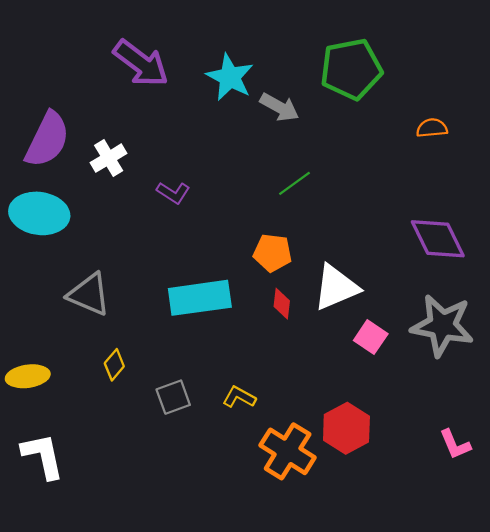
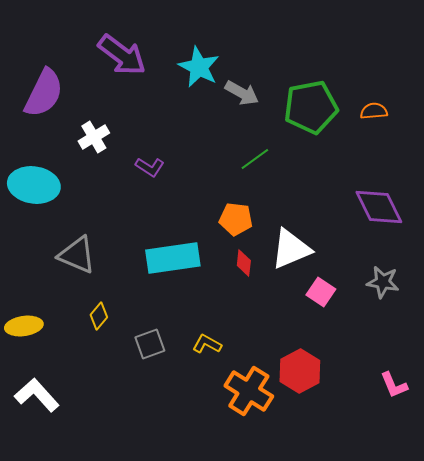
green pentagon: (351, 69) -> (311, 107), moved
purple semicircle: (47, 140) -> (44, 93), moved
gray star: (442, 325) -> (383, 282), size x0.6
white L-shape: (43, 456) -> (37, 395), turned -30

